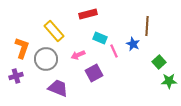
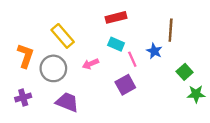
red rectangle: (88, 14) -> (116, 17), moved
purple square: (94, 73) -> (125, 85), moved
purple cross: (16, 76) -> (23, 97), moved

